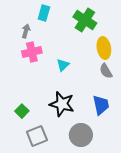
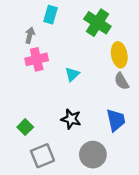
black star: (62, 104) -> (71, 119), size x0.7

